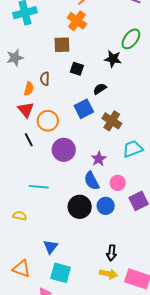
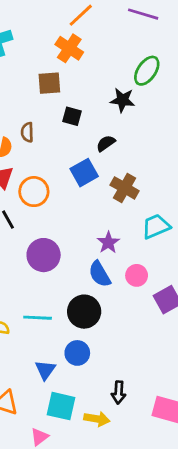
purple circle: (64, 150) -> (44, 255), moved
cyan line: (39, 187) -> (38, 318), moved
blue circle: (106, 206) -> (77, 353), moved
black arrow: (112, 253) -> (119, 392), moved
yellow arrow: (109, 274) -> (97, 419), moved

